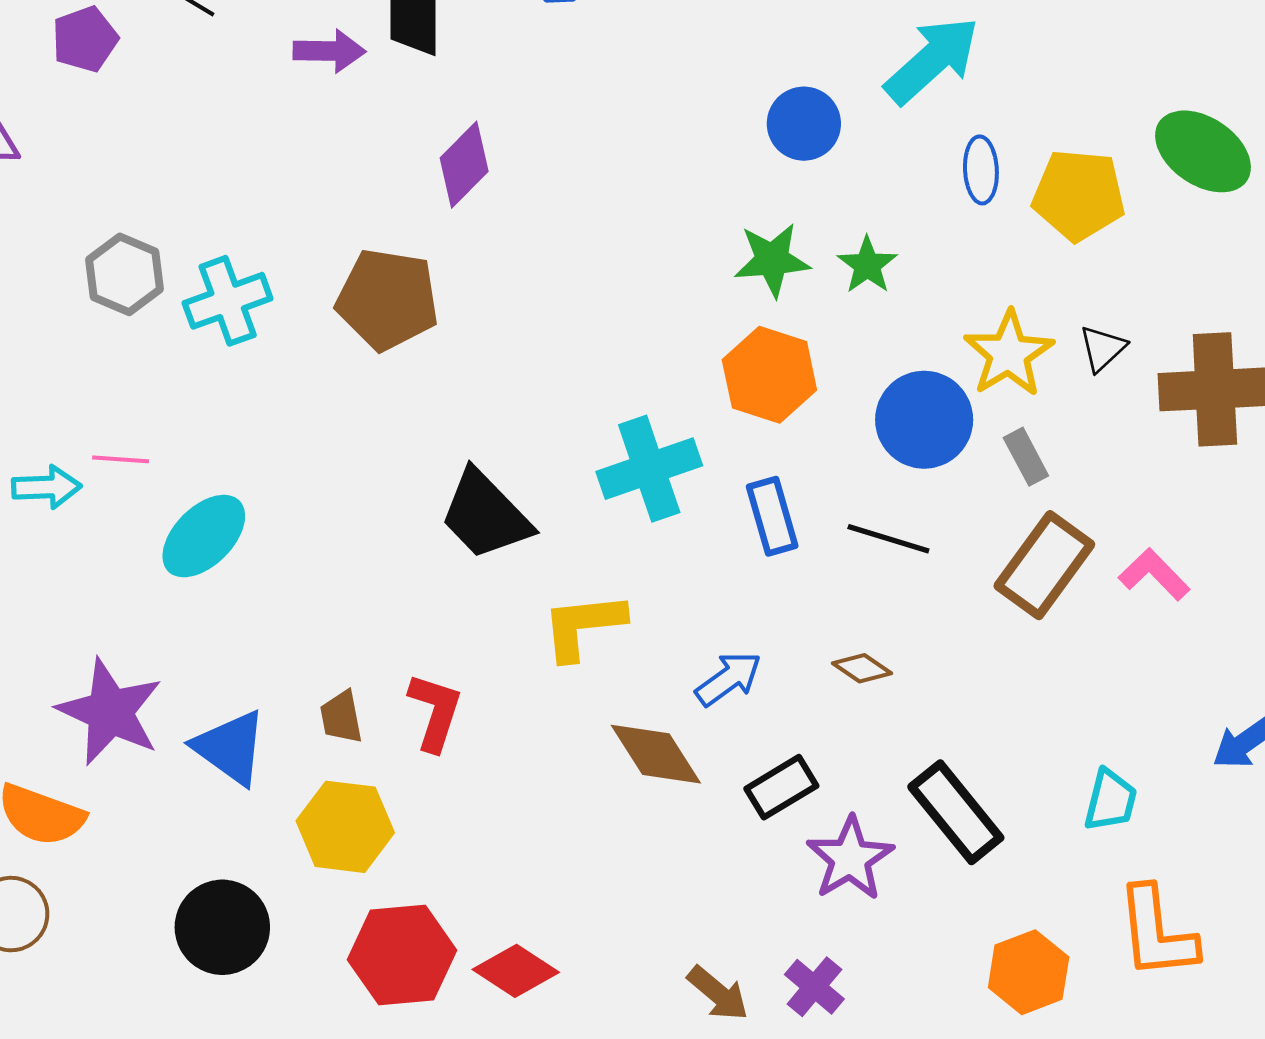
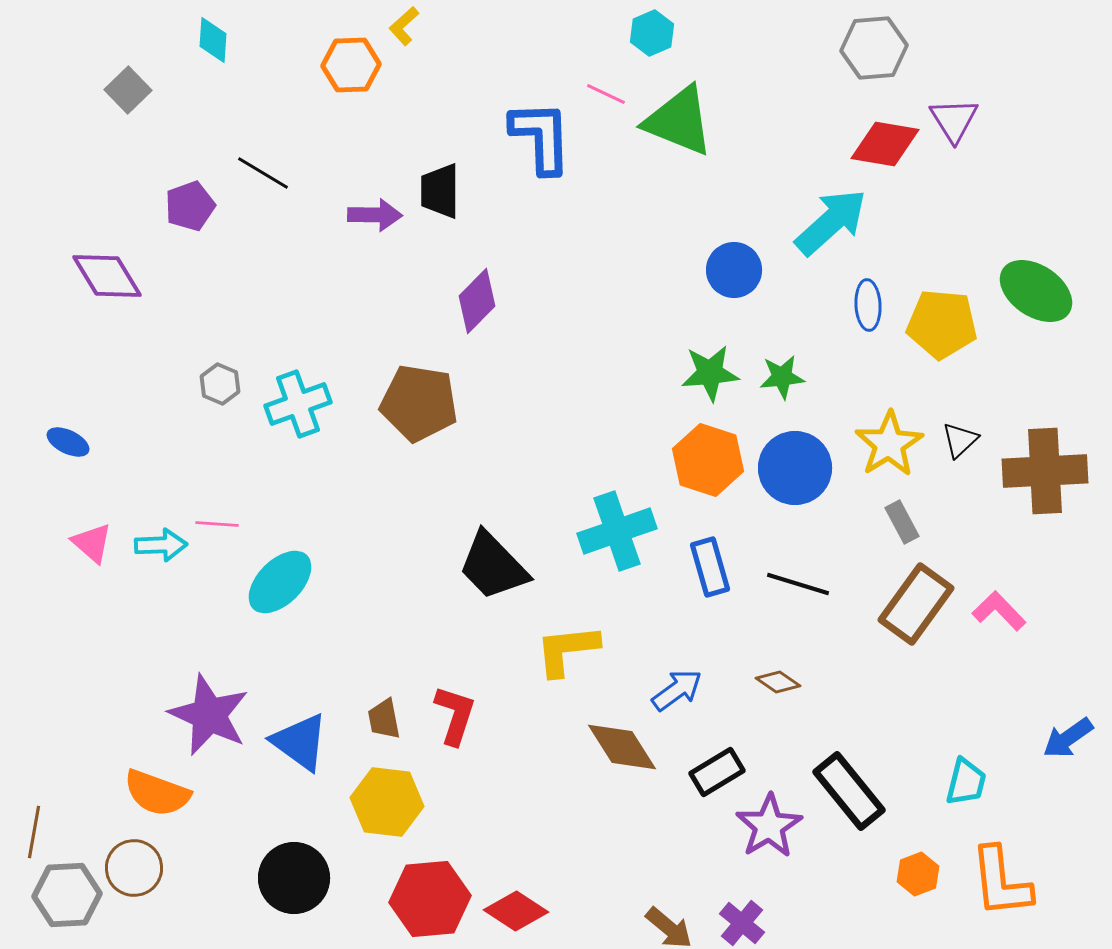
green star: (867, 265) -> (782, 377), turned 30
gray hexagon: (124, 274) -> (220, 384), size x0.7
blue circle: (924, 420) -> (795, 468), moved
orange hexagon: (1029, 972) -> (918, 874), moved, size x0.7

